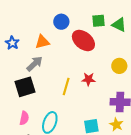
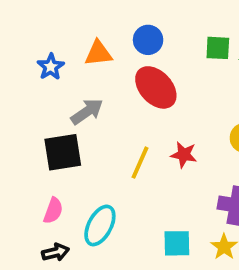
red ellipse: (83, 40) -> (156, 87), moved
orange triangle: (42, 42) -> (98, 53), moved

